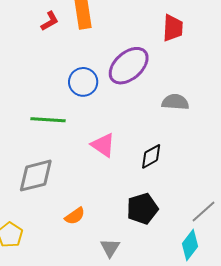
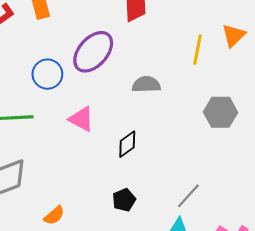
pink triangle: (103, 145) -> (81, 119), moved
black pentagon: (142, 209) -> (124, 200), size x0.7

